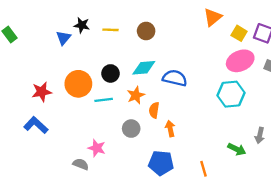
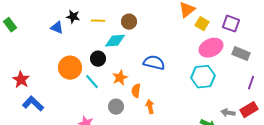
yellow square: (239, 33) -> (202, 24), moved
blue triangle: (63, 38) -> (57, 28), turned -48
cyan diamond: (144, 68) -> (115, 41), moved
red star: (42, 92) -> (21, 80), moved, turned -30
cyan line: (104, 100) -> (92, 82), turned 56
gray arrow: (260, 135) -> (228, 113), turned 88

